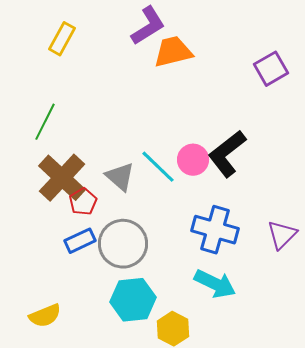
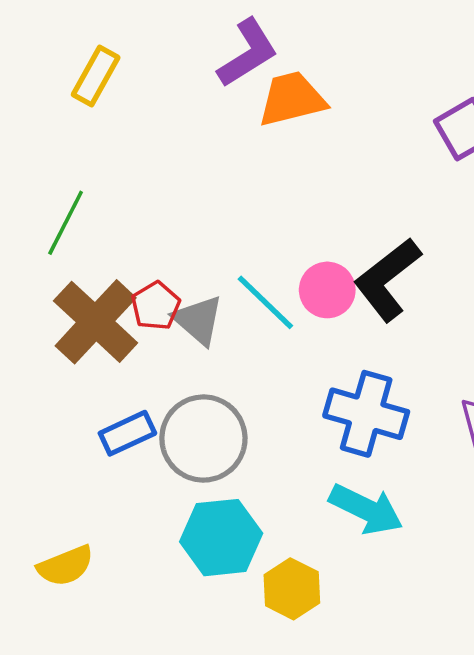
red pentagon: (83, 202) -> (156, 306), moved

